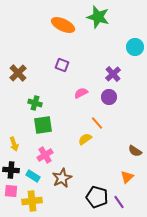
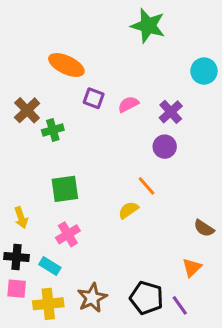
orange ellipse: (63, 25) -> (66, 65), moved
pink semicircle: (81, 93) -> (128, 104), moved
green cross: (35, 103) -> (53, 130), moved, turned -32
brown star: (62, 178) -> (92, 298), moved

